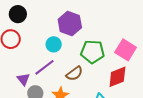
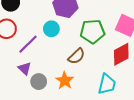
purple line: (44, 67) -> (28, 44), moved

